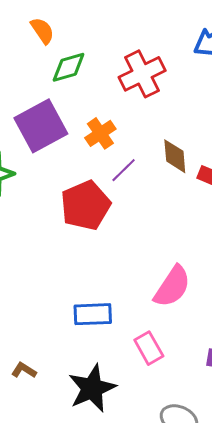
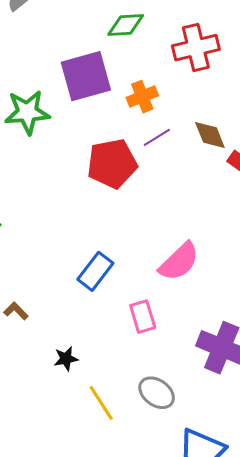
brown diamond: (175, 156) -> (210, 135), turned -30
blue rectangle: (93, 314) -> (95, 271), turned -63
black star: (92, 388) -> (66, 359), moved, size x0.5

